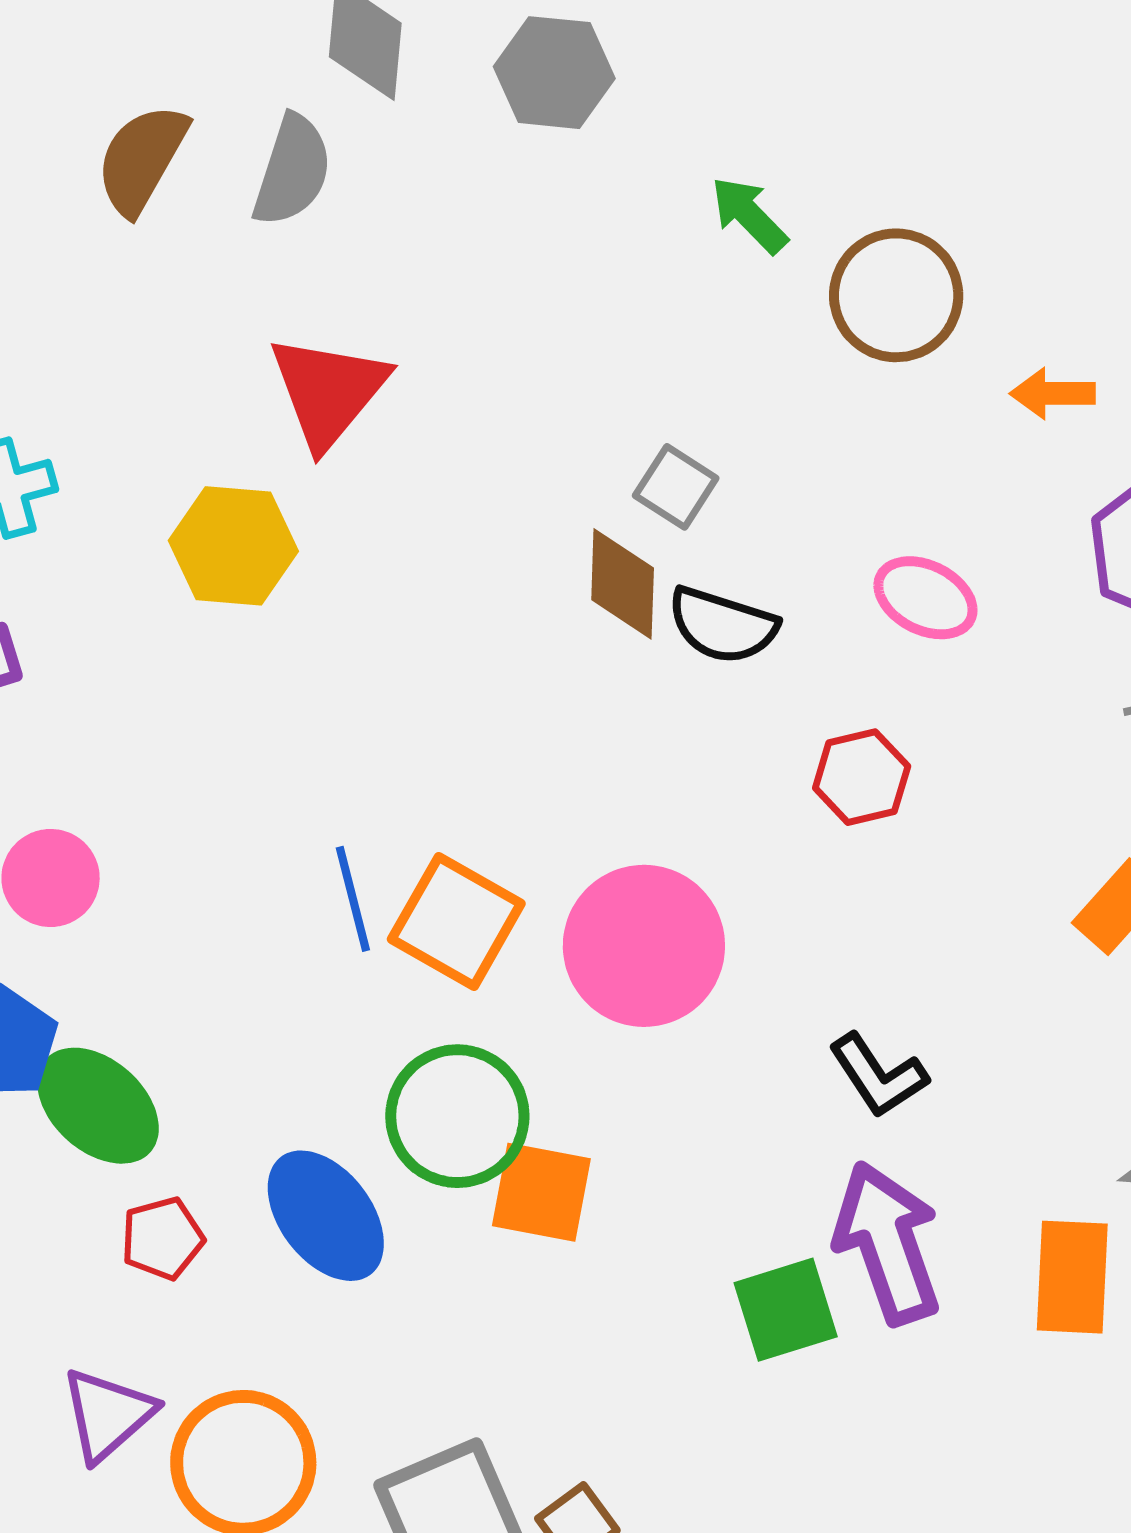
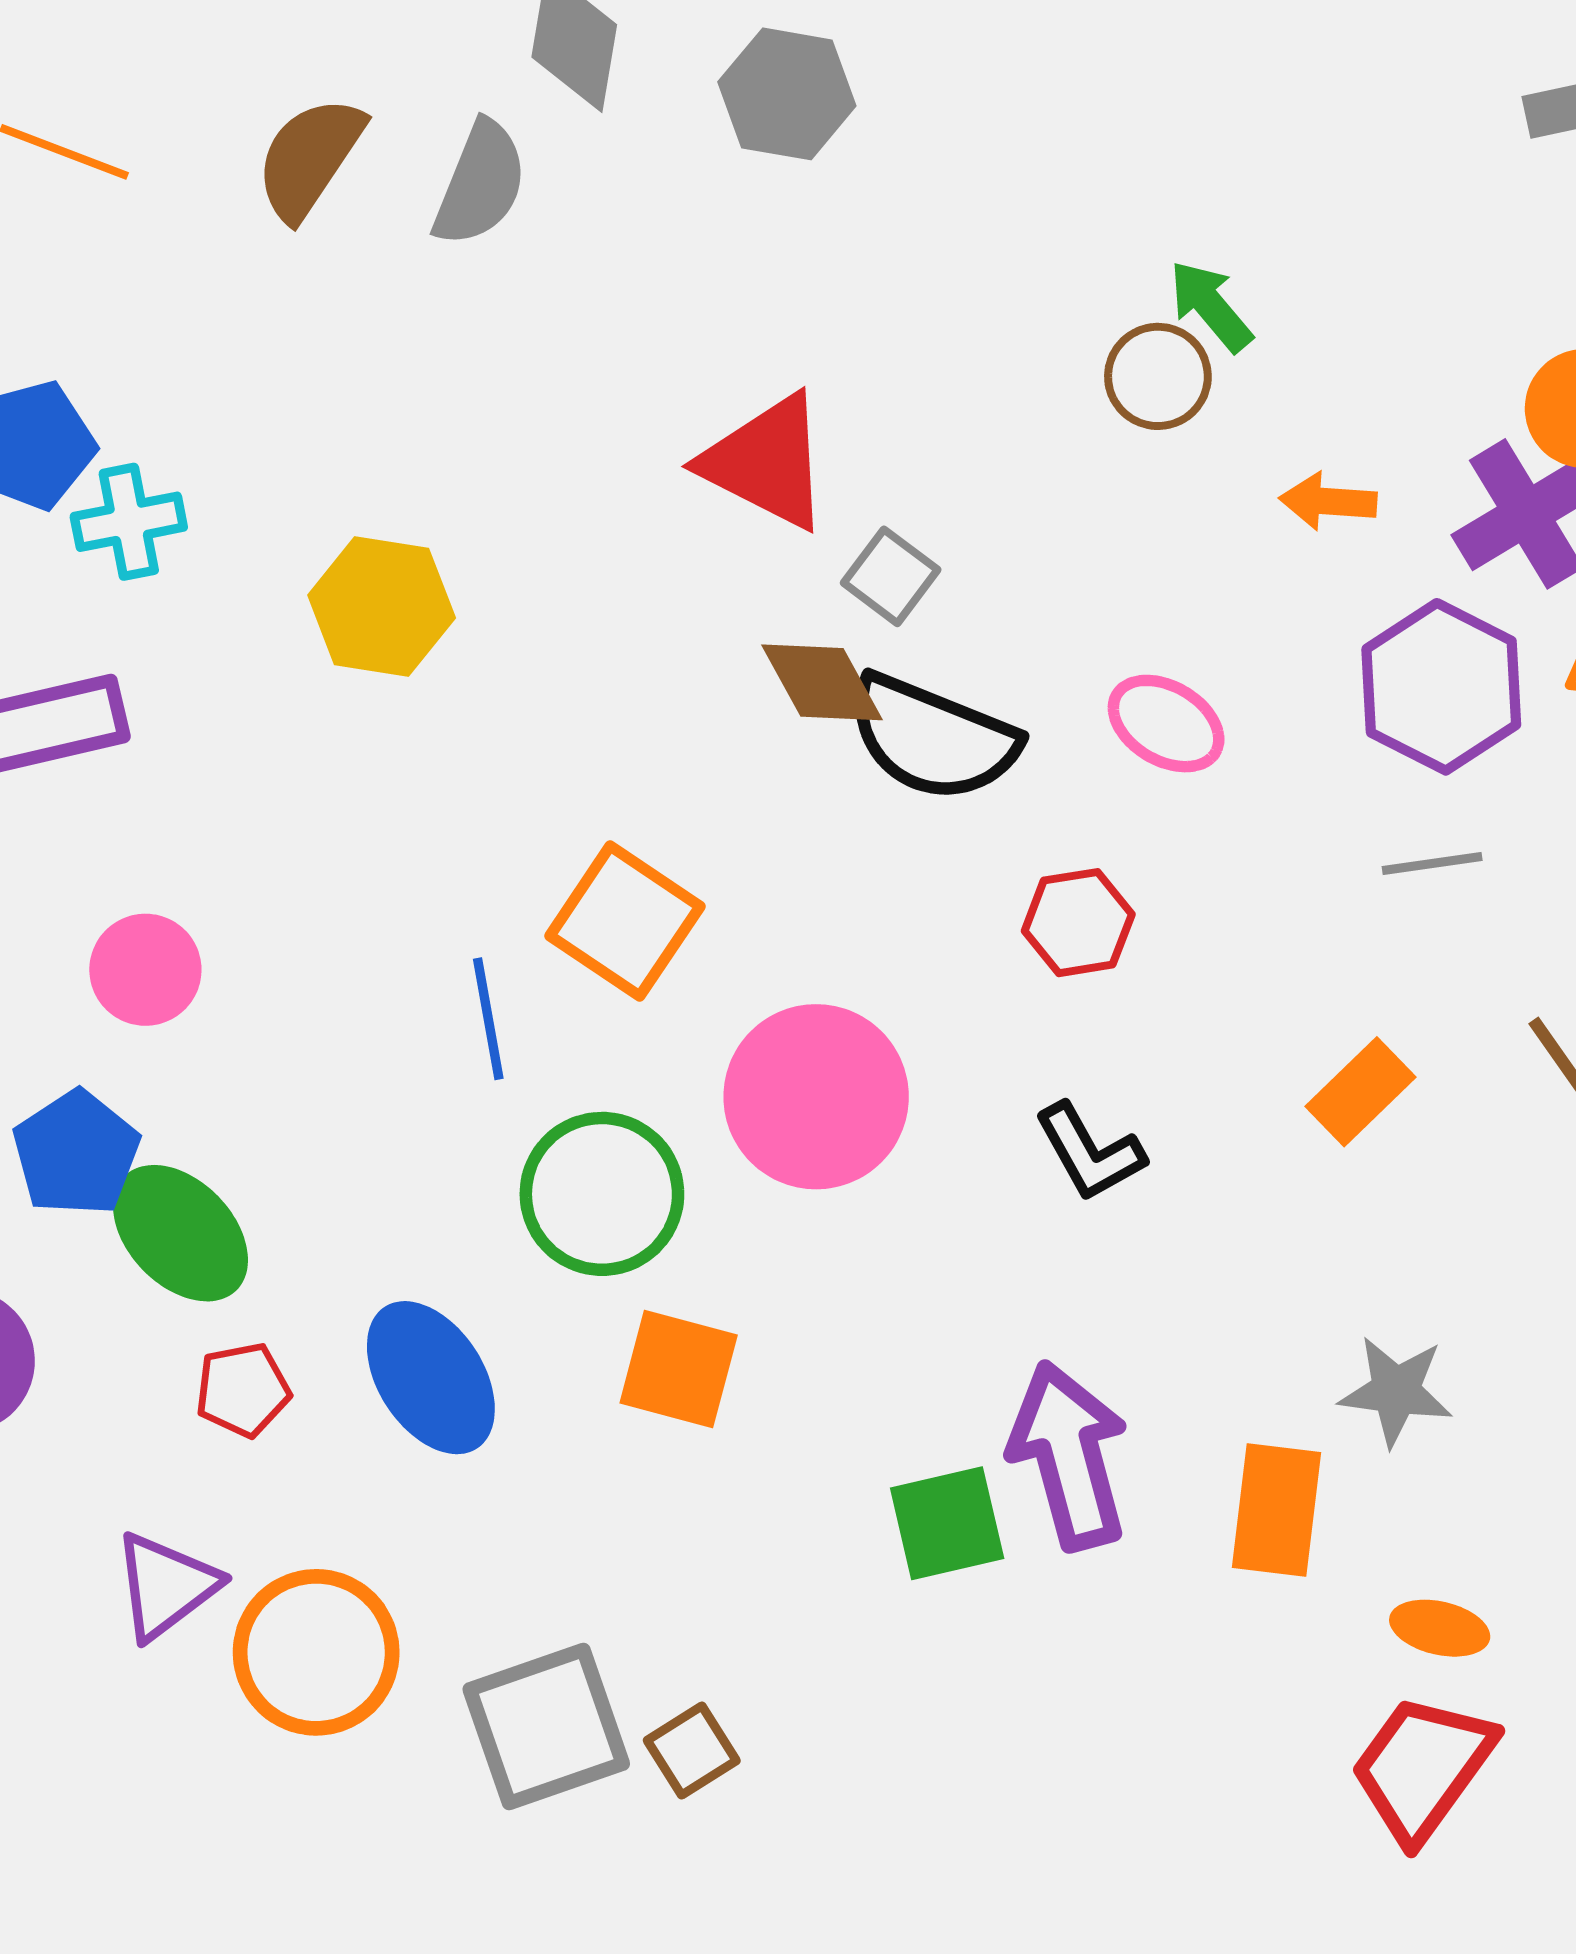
green arrow: (749, 215) -> (1211, 306), moved
brown circle: (896, 295) -> (1158, 376), size x0.7
red triangle: (328, 391) -> (766, 462), moved, turned -47
brown diamond: (623, 584) -> (822, 682), turned -35
black semicircle: (723, 625) -> (932, 738), size x1.4
orange square: (456, 921) -> (625, 921), moved
black L-shape: (878, 1075) -> (1090, 1152), moved
green circle: (457, 1116) -> (602, 1194), moved

